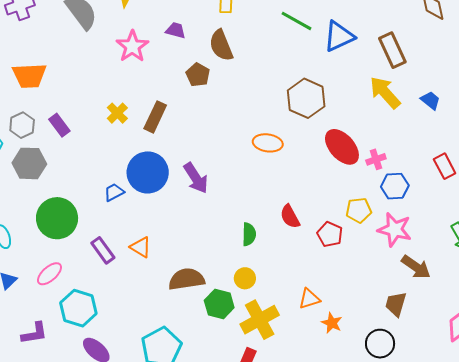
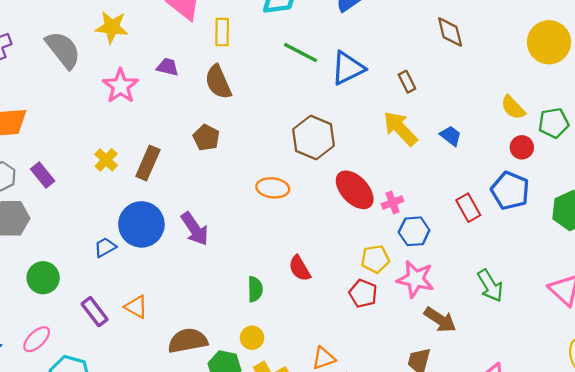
brown rectangle: (392, 50) -> (407, 82), size x0.6
brown pentagon: (198, 75) -> (206, 138), moved
green circle: (57, 218) -> (43, 278), size x0.7
red pentagon: (330, 234) -> (363, 293), moved

